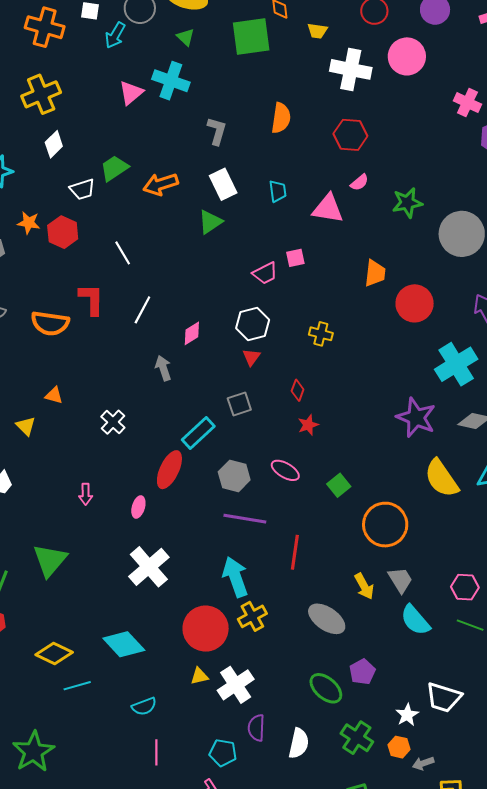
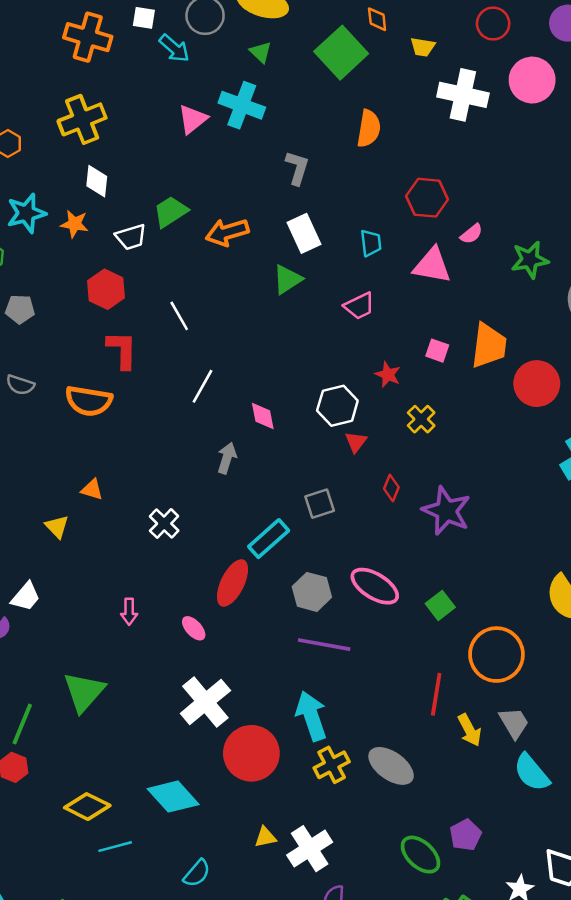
cyan arrow: (115, 35) -> (174, 48), turned -80
green square: (251, 37) -> (341, 53), turned -36
orange semicircle: (281, 118) -> (369, 128), moved
red hexagon: (350, 135) -> (427, 198), moved
white diamond: (54, 144) -> (97, 181), turned -40
orange star: (29, 223) -> (74, 224), moved
pink square: (295, 258) -> (437, 351), moved, turned 30
pink trapezoid: (265, 273) -> (359, 306), moved
orange trapezoid: (375, 273) -> (489, 346), size x1.4
red L-shape: (91, 299) -> (122, 350), moved
pink diamond: (192, 333) -> (263, 416), turned -70
yellow cross: (321, 334) -> (421, 419), turned 30
red triangle: (251, 357) -> (356, 442), moved
gray arrow: (163, 368) -> (227, 458), turned 35
purple star: (416, 418) -> (446, 511), moved
red star: (308, 425) -> (388, 375), moved, turned -30
pink ellipse: (285, 470) -> (375, 586), size x1.4
pink ellipse: (138, 507) -> (194, 628), turned -60
red line: (295, 552) -> (436, 694), moved
gray ellipse: (327, 619) -> (391, 766), moved
red circle: (206, 629) -> (251, 753), moved
cyan semicircle: (144, 706) -> (197, 873), turned -30

